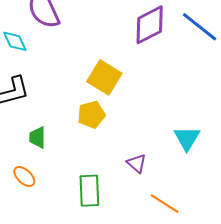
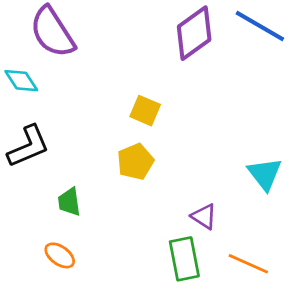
yellow square: (104, 77) -> (145, 111), size x0.7
green rectangle: (89, 191) -> (184, 259), moved

